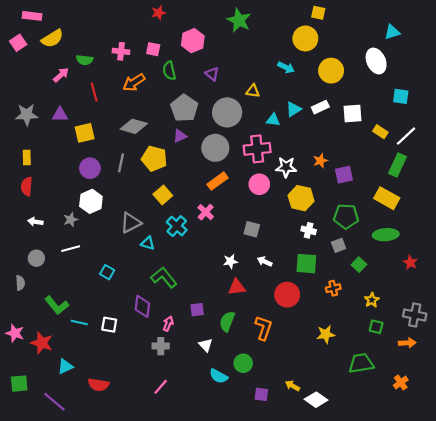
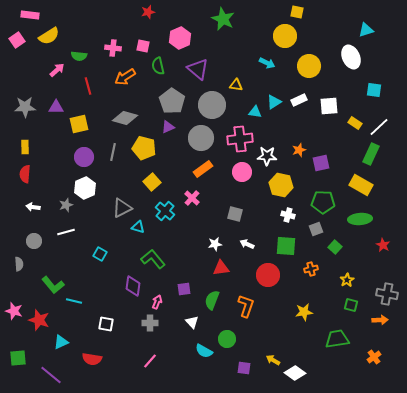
purple triangle: (212, 74) -> (198, 69), size x1.6
white square: (109, 325) -> (106, 324), moved

